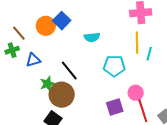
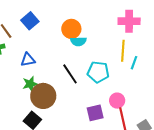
blue square: (62, 21) -> (30, 21), moved
orange circle: (46, 26) -> (71, 29), moved
blue triangle: (33, 60) -> (28, 60), moved
black line: (69, 71) -> (70, 74), moved

